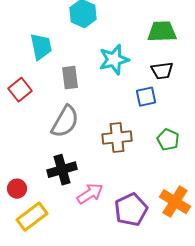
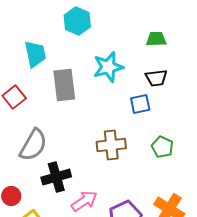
green trapezoid: (162, 32) -> (156, 39), size x0.7
gray rectangle: (70, 78) -> (64, 85), size x1.4
gray semicircle: (65, 122) -> (33, 145), moved

